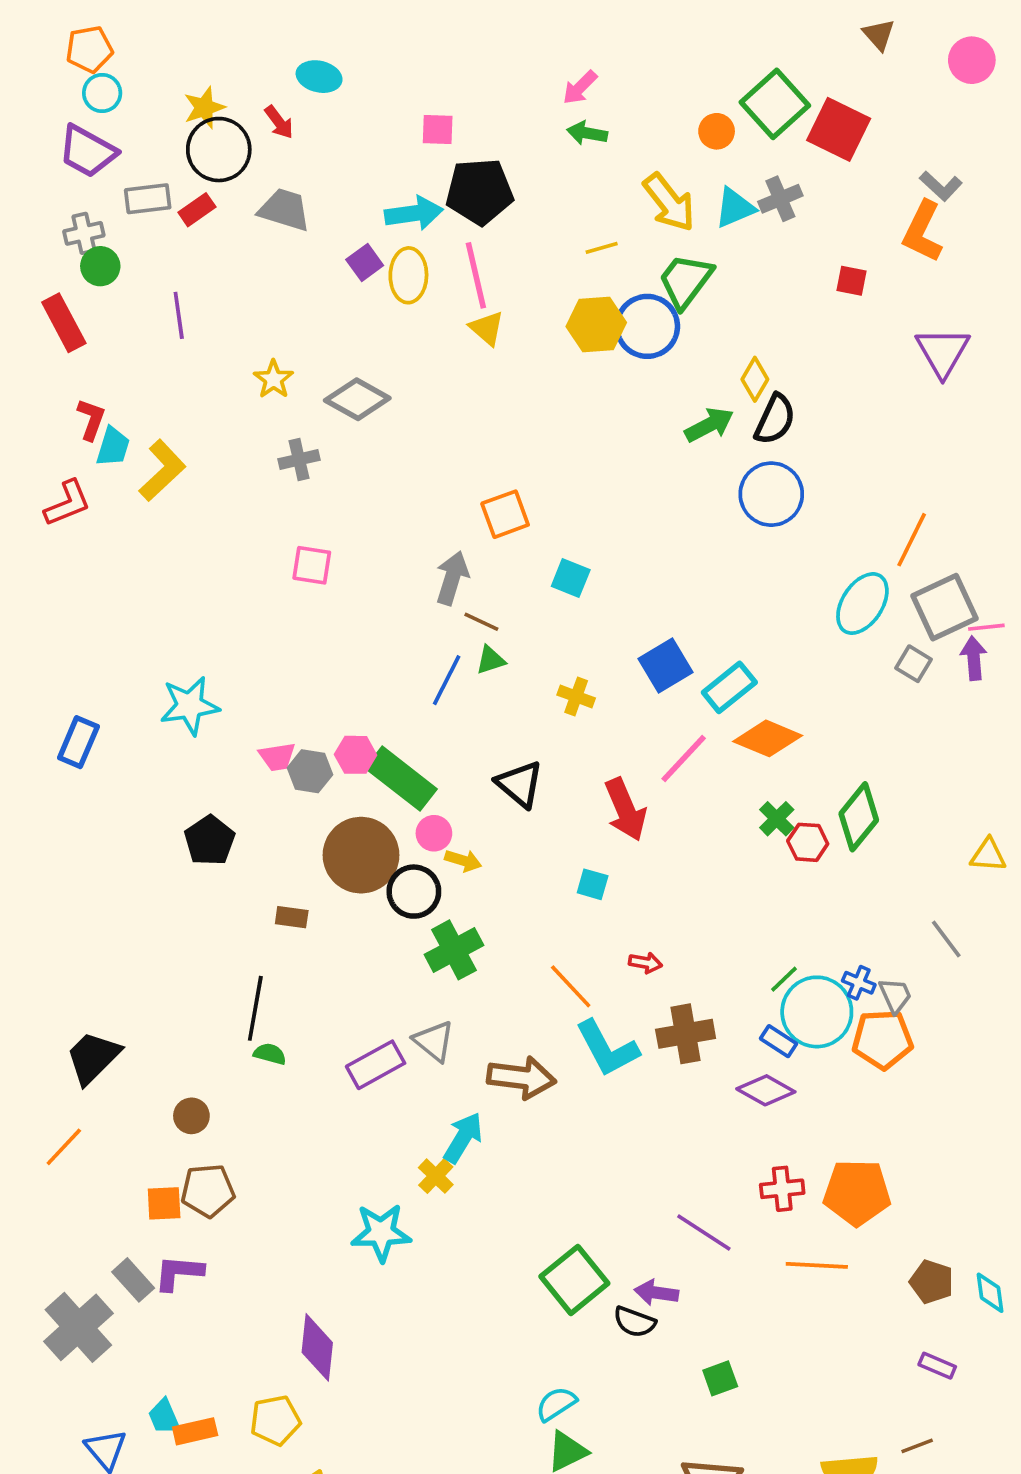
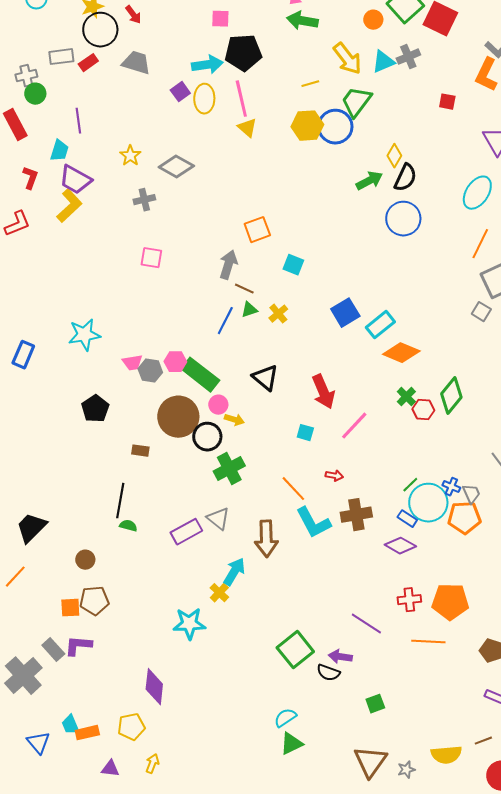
green arrow: (587, 133) -> (302, 21), size x1.4
purple trapezoid: (88, 151) -> (75, 180), moved
cyan trapezoid: (113, 447) -> (59, 151), moved
cyan ellipse: (862, 604) -> (477, 193), moved
yellow cross: (576, 697) -> (278, 314), moved, turned 30
pink line: (684, 758) -> (354, 426), moved
brown arrow: (521, 1078) -> (266, 539), turned 81

